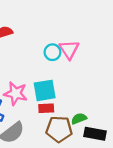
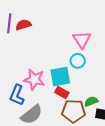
cyan circle: (52, 52) -> (78, 61), moved
red rectangle: (46, 108) -> (62, 92), turned 32

